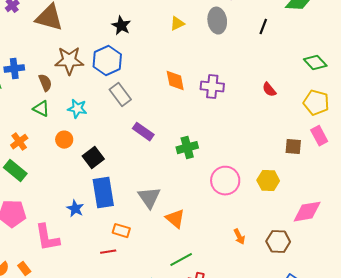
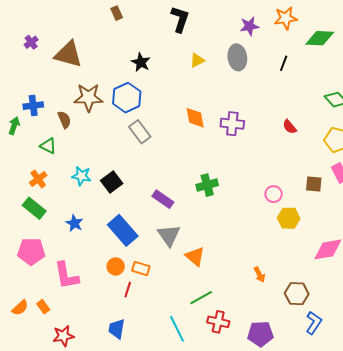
green triangle: (41, 109) -> (48, 146), moved
cyan star: (77, 109) -> (81, 176), moved
purple rectangle: (143, 132) -> (163, 199), moved
orange circle: (64, 140) -> (116, 266), moved
black square: (93, 158) -> (112, 182), moved
pink circle: (225, 181) -> (274, 194), moved, size x0.6
blue rectangle: (103, 193) -> (123, 230), turned -32
blue star: (75, 209) -> (74, 223), moved
brown hexagon: (278, 242) -> (297, 294), moved
red line: (108, 252) -> (128, 290), turned -63

